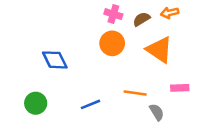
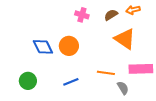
pink cross: (113, 14) -> (82, 15), moved
orange circle: (112, 43) -> (69, 46), moved
pink rectangle: (180, 88) -> (141, 69), size x1.6

